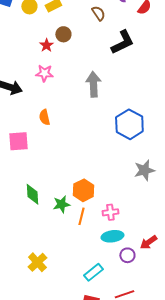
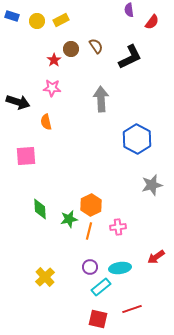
brown semicircle: (98, 13) -> (96, 46), moved
orange semicircle: (44, 117) -> (46, 122), moved
cyan ellipse: (112, 236) -> (120, 268), moved
purple circle: (127, 255) -> (90, 267), moved

